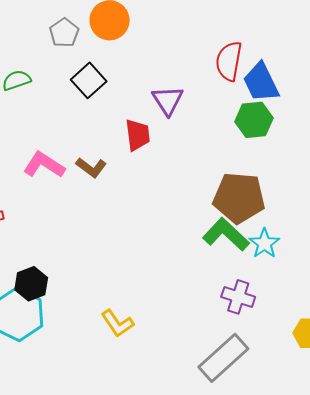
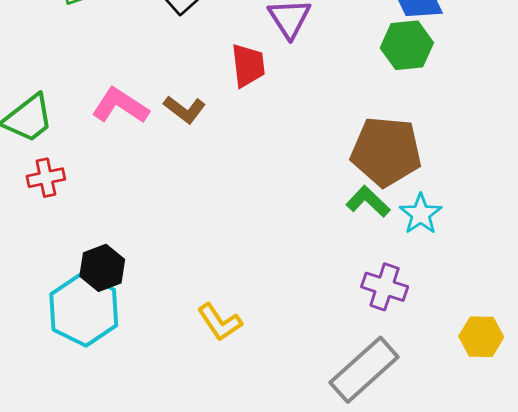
green L-shape: (226, 235) -> (368, 202), size x0.7

